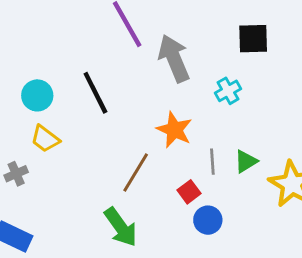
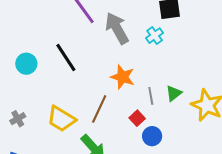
cyan cross: (228, 91) -> (155, 36), moved
yellow trapezoid: (45, 139) -> (61, 119), moved, size x1.4

